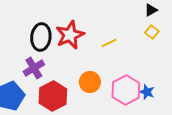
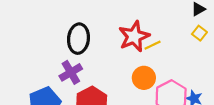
red star: (70, 35) -> (134, 36), moved
orange circle: (90, 82) -> (144, 78), moved

